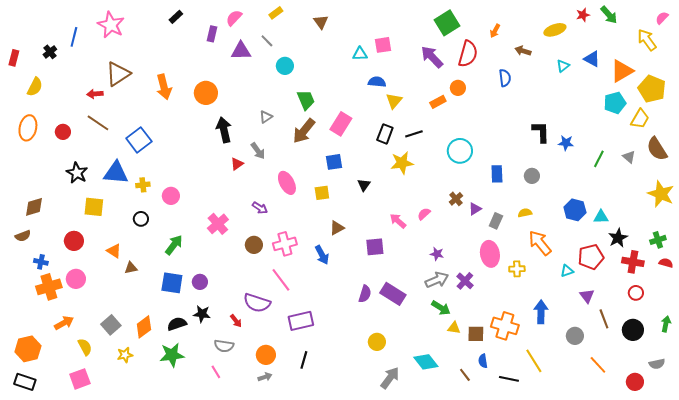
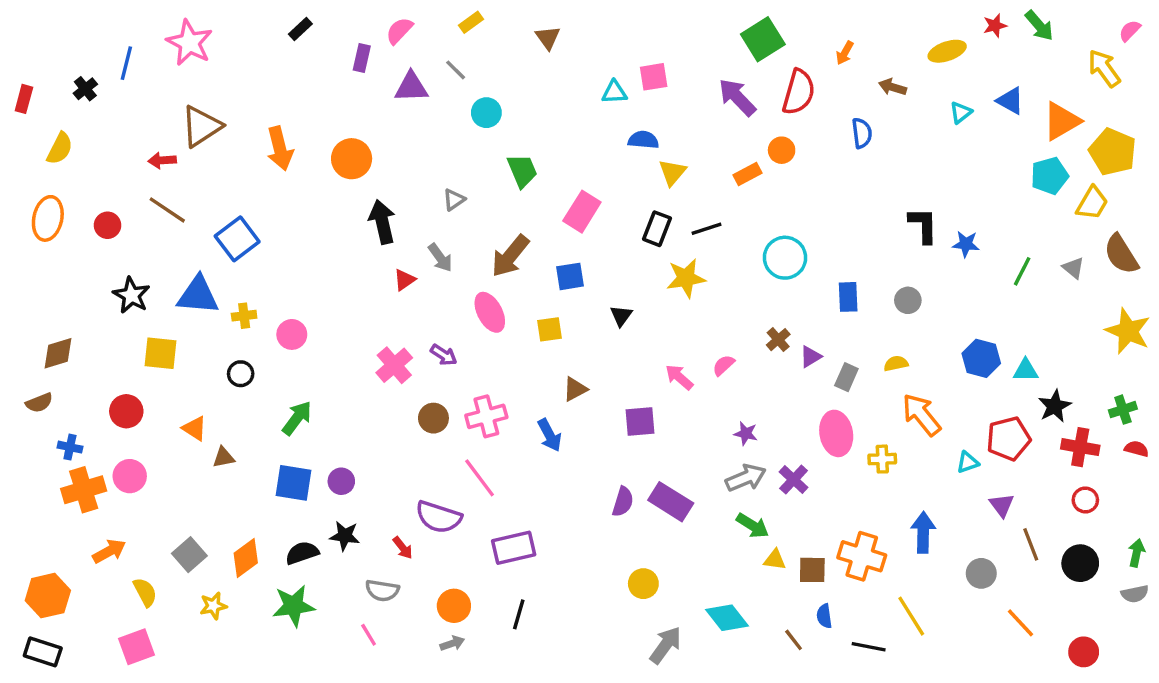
brown arrow: (304, 131) -> (510, 256), moved
pink cross: (218, 224) -> (394, 365), moved
gray semicircle: (657, 364) -> (1135, 594), moved

